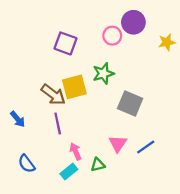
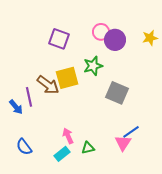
purple circle: (133, 22) -> (115, 40), moved
purple line: (58, 124) -> (29, 97), moved
pink triangle: (118, 144) -> (123, 143), moved

